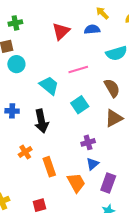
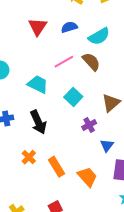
blue semicircle: (92, 29) -> (69, 27), moved
brown semicircle: (112, 88) -> (91, 62), moved
purple cross: (88, 142) -> (89, 125), moved
blue triangle: (93, 164) -> (107, 145), moved

